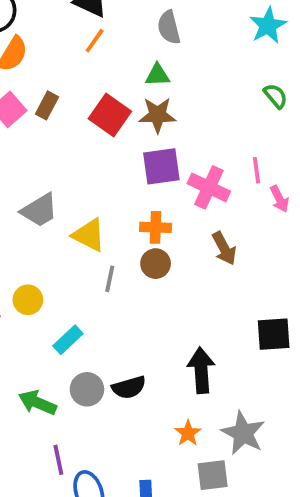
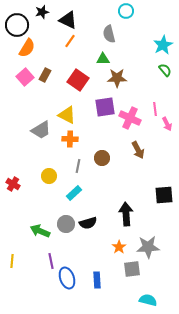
cyan star: (268, 25) -> (163, 45), moved
brown star: (157, 115) -> (117, 78), moved
orange cross: (156, 227) -> (70, 139), moved
yellow triangle: (89, 235) -> (67, 115), moved
yellow circle: (28, 300) -> (49, 176), moved
cyan rectangle: (68, 340) -> (74, 193), moved
gray star: (243, 433) -> (148, 247), turned -30

